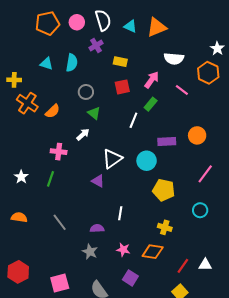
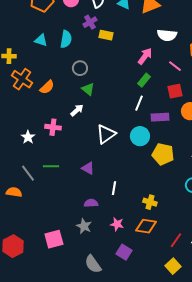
yellow rectangle: (120, 62) -> (106, 35), moved
red square: (122, 87) -> (175, 91), moved
white line: (133, 120) -> (139, 103), moved
white star: (21, 177) -> (28, 137), moved
green line: (51, 179) -> (51, 166), moved, turned 70
purple triangle: (98, 181) -> (88, 168), moved
yellow pentagon: (164, 190) -> (163, 154), moved
gray line: (60, 222) -> (28, 173), moved
yellow cross: (165, 227) -> (150, 202), moved
pink square: (60, 283) -> (54, 239), moved

